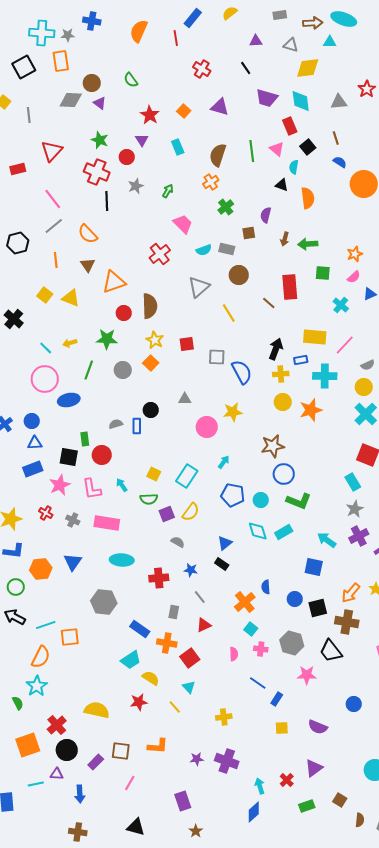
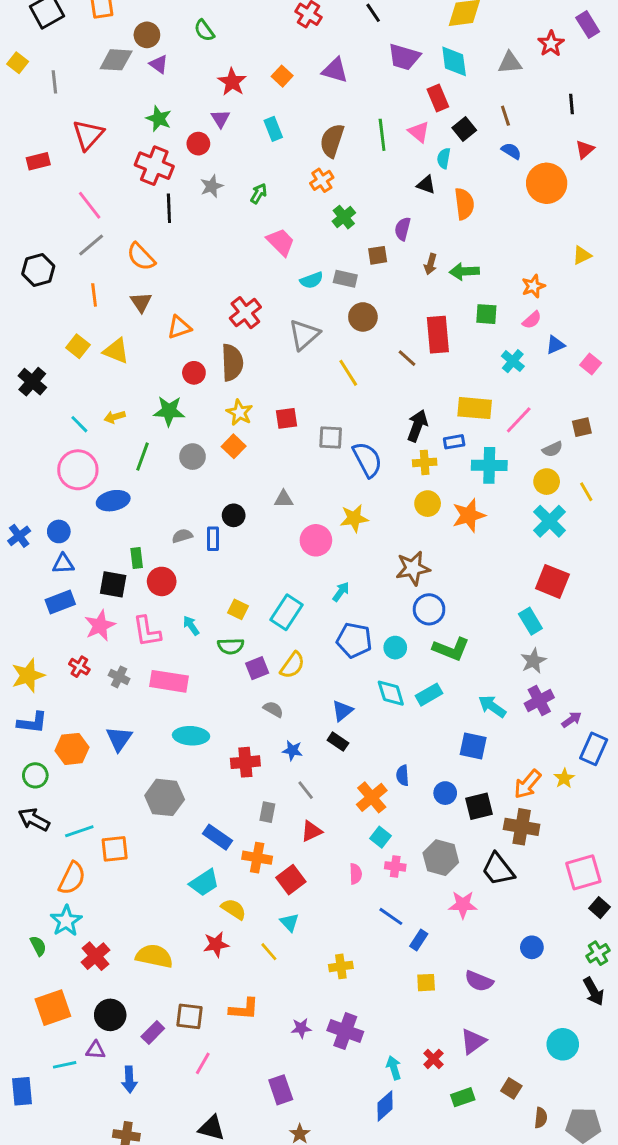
red cross: (160, 254) -> (245, 313), moved
orange triangle: (114, 282) -> (179, 327), size x0.7
red cross: (57, 725) -> (96, 956), moved

